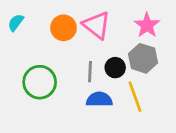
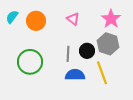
pink triangle: (97, 25) -> (73, 19), size x0.6
orange circle: (63, 28) -> (36, 21), moved

